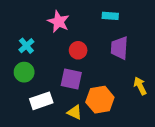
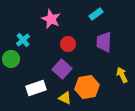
cyan rectangle: (110, 16) -> (96, 14), turned -40
green circle: (24, 72) -> (11, 59), moved
purple square: (71, 79) -> (62, 69), turned 30

